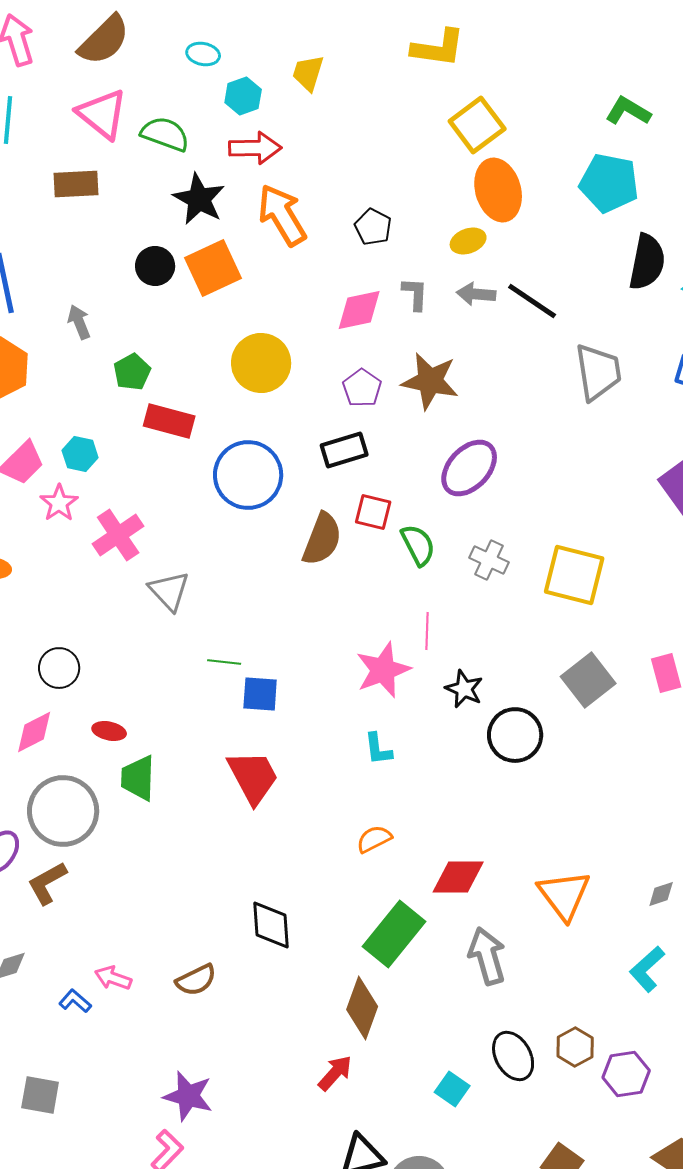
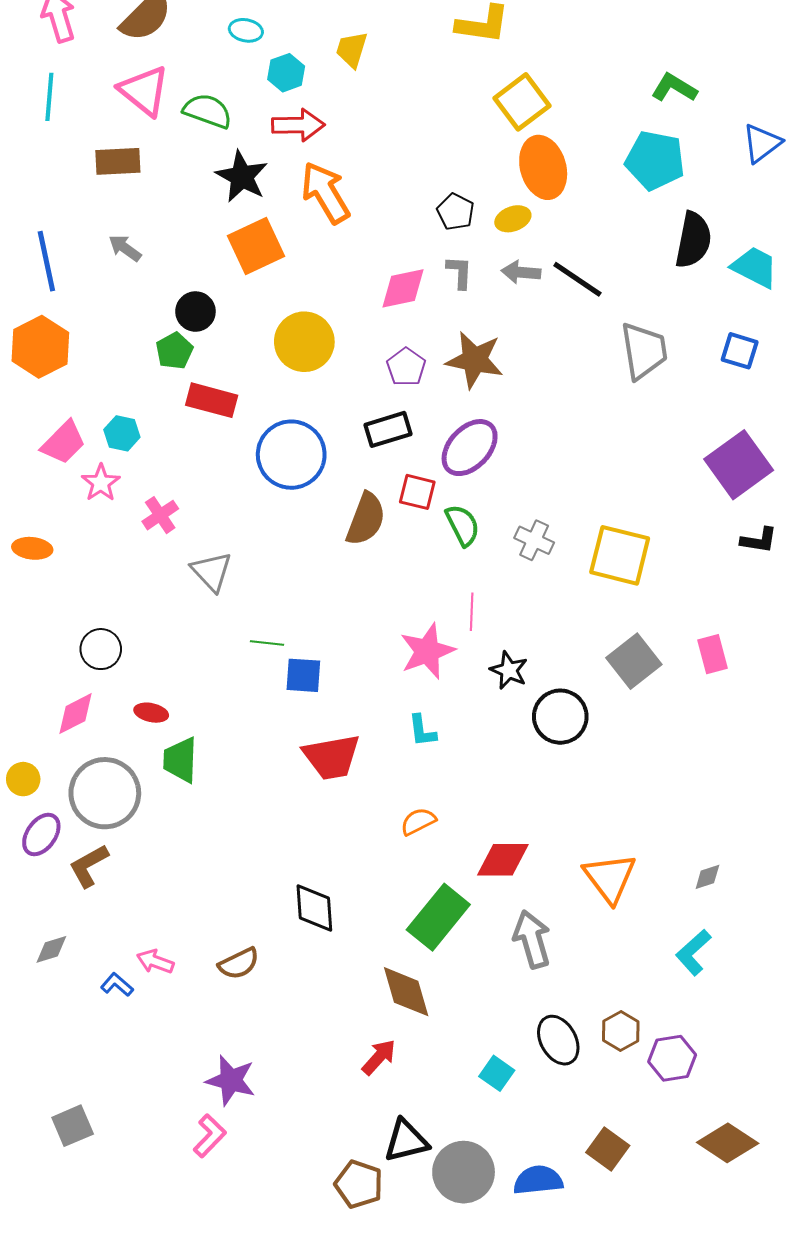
black pentagon: (373, 227) -> (455, 212), moved
black circle: (155, 266) -> (195, 312), moved
gray arrow: (79, 322) -> (125, 248), moved, turned -32
purple ellipse: (469, 468) -> (470, 448), moved
pink cross: (118, 535) -> (160, 515), size x0.7
red trapezoid: (253, 777) -> (332, 757), moved, turned 108
brown diamond: (362, 1008) -> (406, 992), turned -36
gray square: (40, 1095) -> (73, 1126), moved, turned -33

